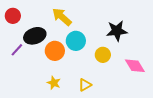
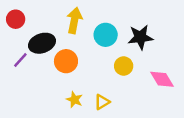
yellow arrow: (62, 17) -> (74, 20), turned 60
cyan circle: (76, 41) -> (106, 35), moved
yellow star: (54, 83) -> (74, 100), moved

